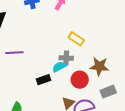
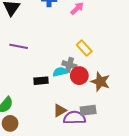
red circle: (80, 80) -> (79, 76), moved
gray rectangle: (108, 92) -> (88, 110), moved

